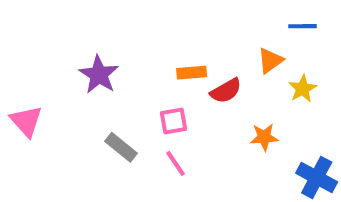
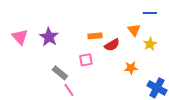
orange triangle: (270, 61) -> (134, 30), turned -32
pink triangle: (26, 121) -> (20, 37), moved
pink line: (175, 163) -> (69, 90), moved

